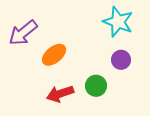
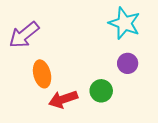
orange ellipse: (54, 55) -> (42, 74), moved, turned -65

